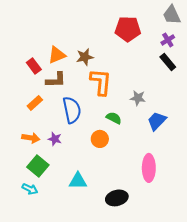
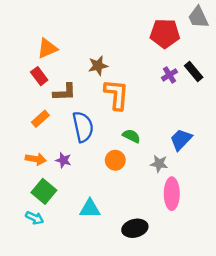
red pentagon: (128, 29) -> (165, 33), moved
purple cross: (168, 40) -> (169, 75), moved
orange triangle: (57, 55) -> (47, 48), moved
gray star: (138, 98) -> (159, 164), moved

